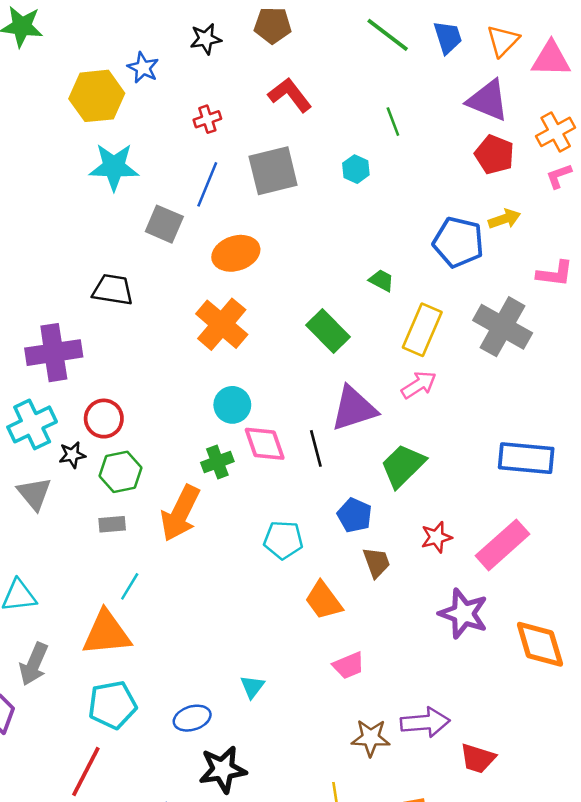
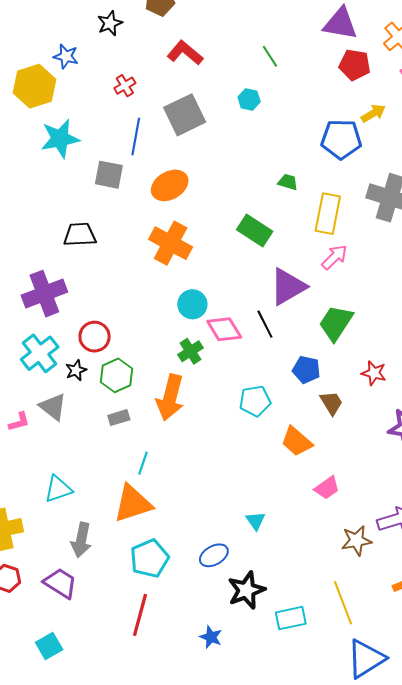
red star: (436, 537) -> (374, 373), turned -30

